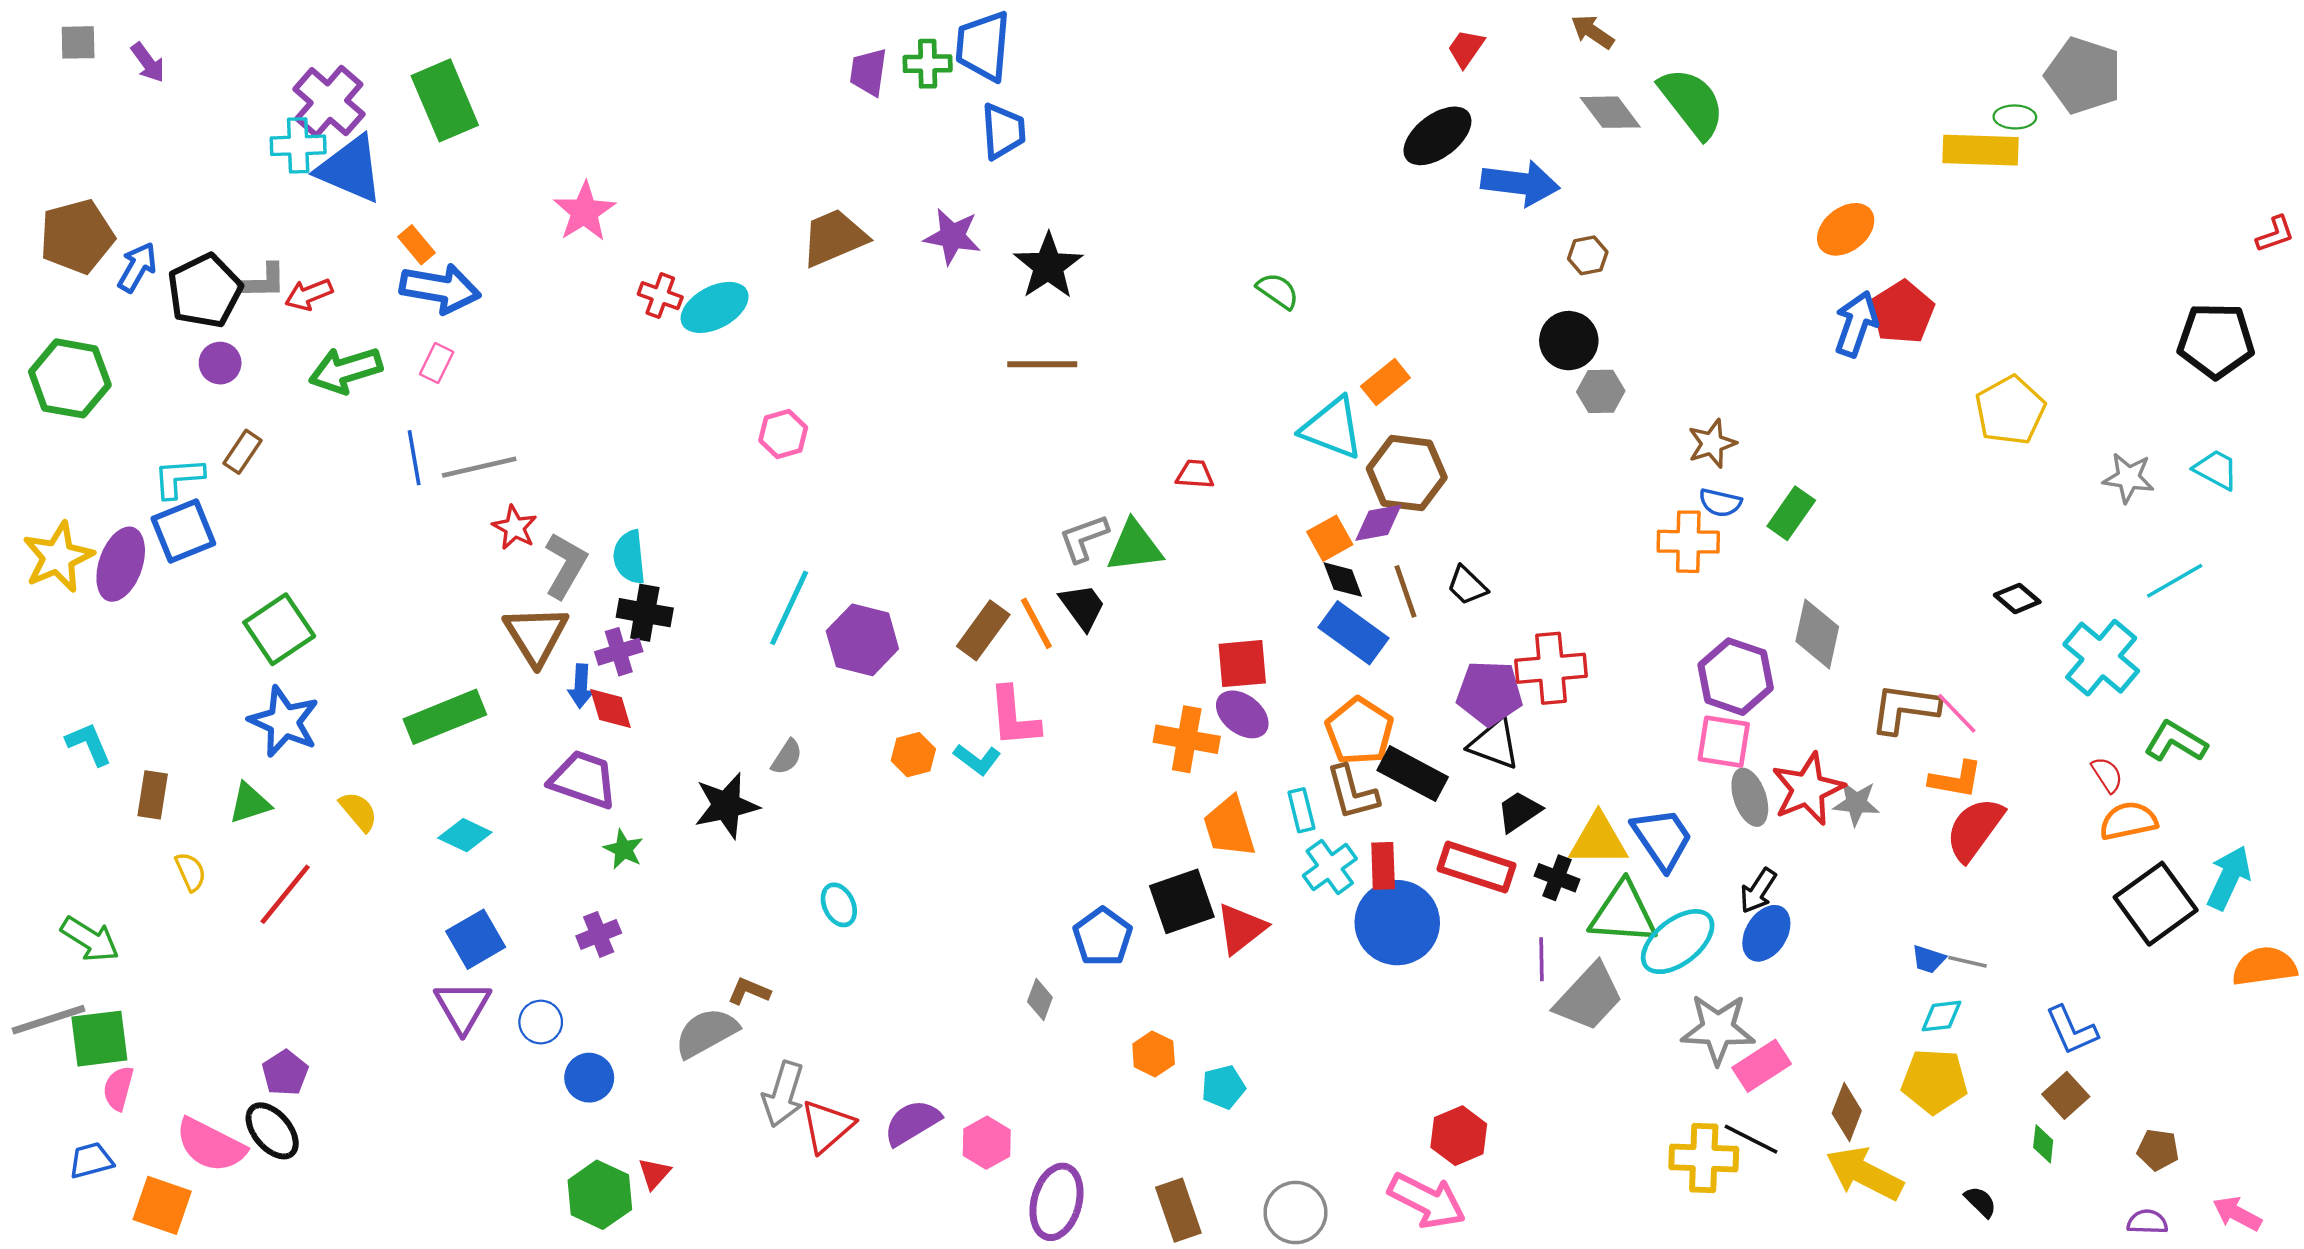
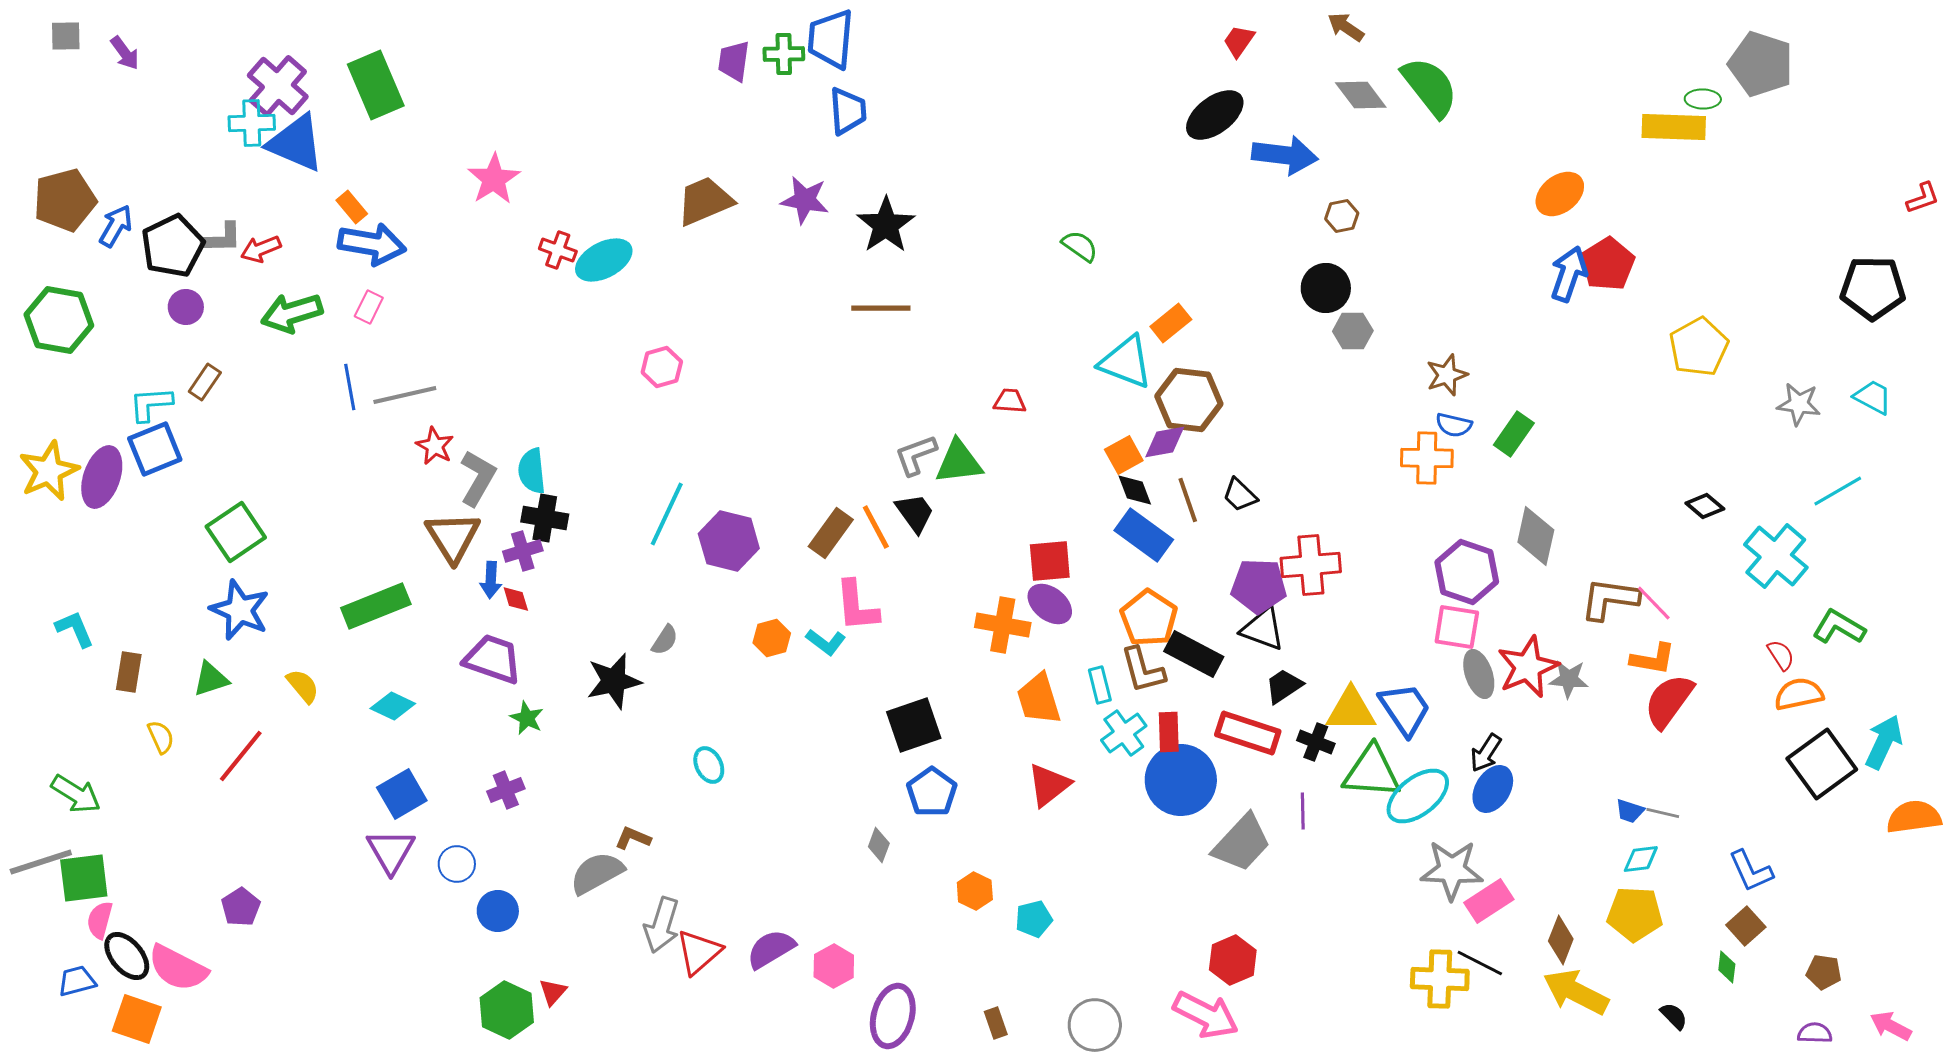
red diamond: (610, 709) -> (516, 599), size x0.7
black square: (1182, 901) -> (914, 725), moved
gray trapezoid: (1589, 997) -> (1242, 843), moved
black ellipse: (272, 1131) -> (127, 956), moved
brown rectangle: (1178, 1210) -> (996, 1023), size x0.6

